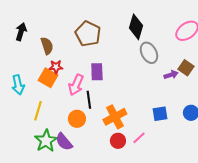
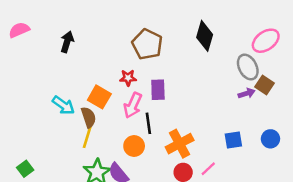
brown semicircle: (47, 46) -> (89, 117), moved
gray ellipse: (149, 53) -> (248, 67), moved
red star: (56, 67) -> (128, 78), moved
cyan arrow: (18, 85) -> (63, 105), turned -42

